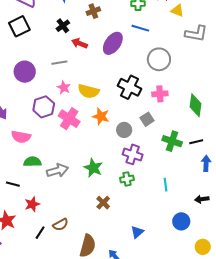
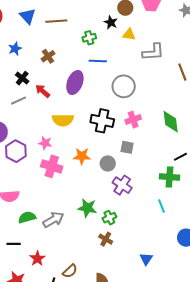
red arrow: (79, 43) -> (43, 91), turned 35
gray line: (59, 63) -> (19, 101), moved
pink star: (64, 88) -> (45, 143), moved
yellow semicircle: (88, 91) -> (63, 120), moved
purple hexagon: (44, 107) -> (16, 151), moved
gray square: (147, 119) -> (127, 147), turned -32
green cross: (172, 141) -> (169, 177), moved
purple cross: (133, 154) -> (122, 185), turned 30
green cross: (127, 179) -> (109, 218), moved

